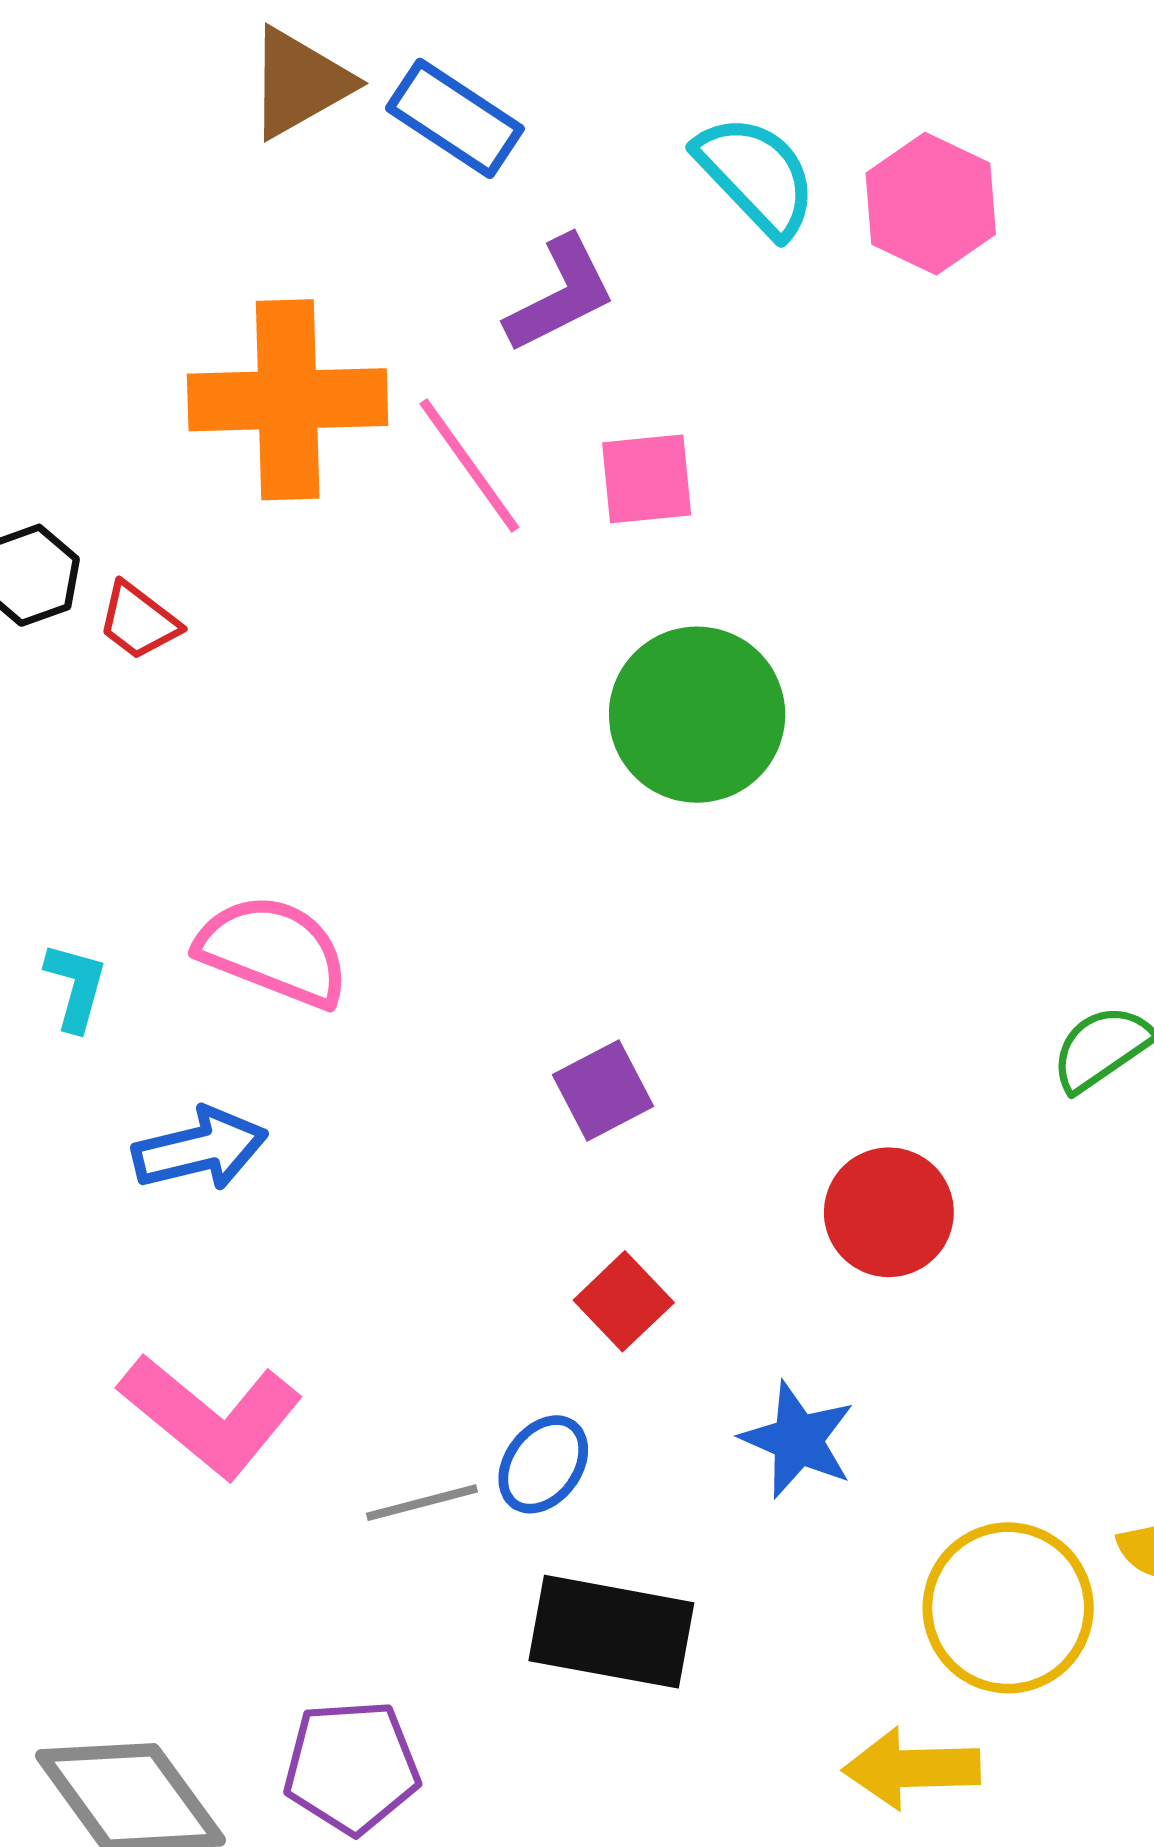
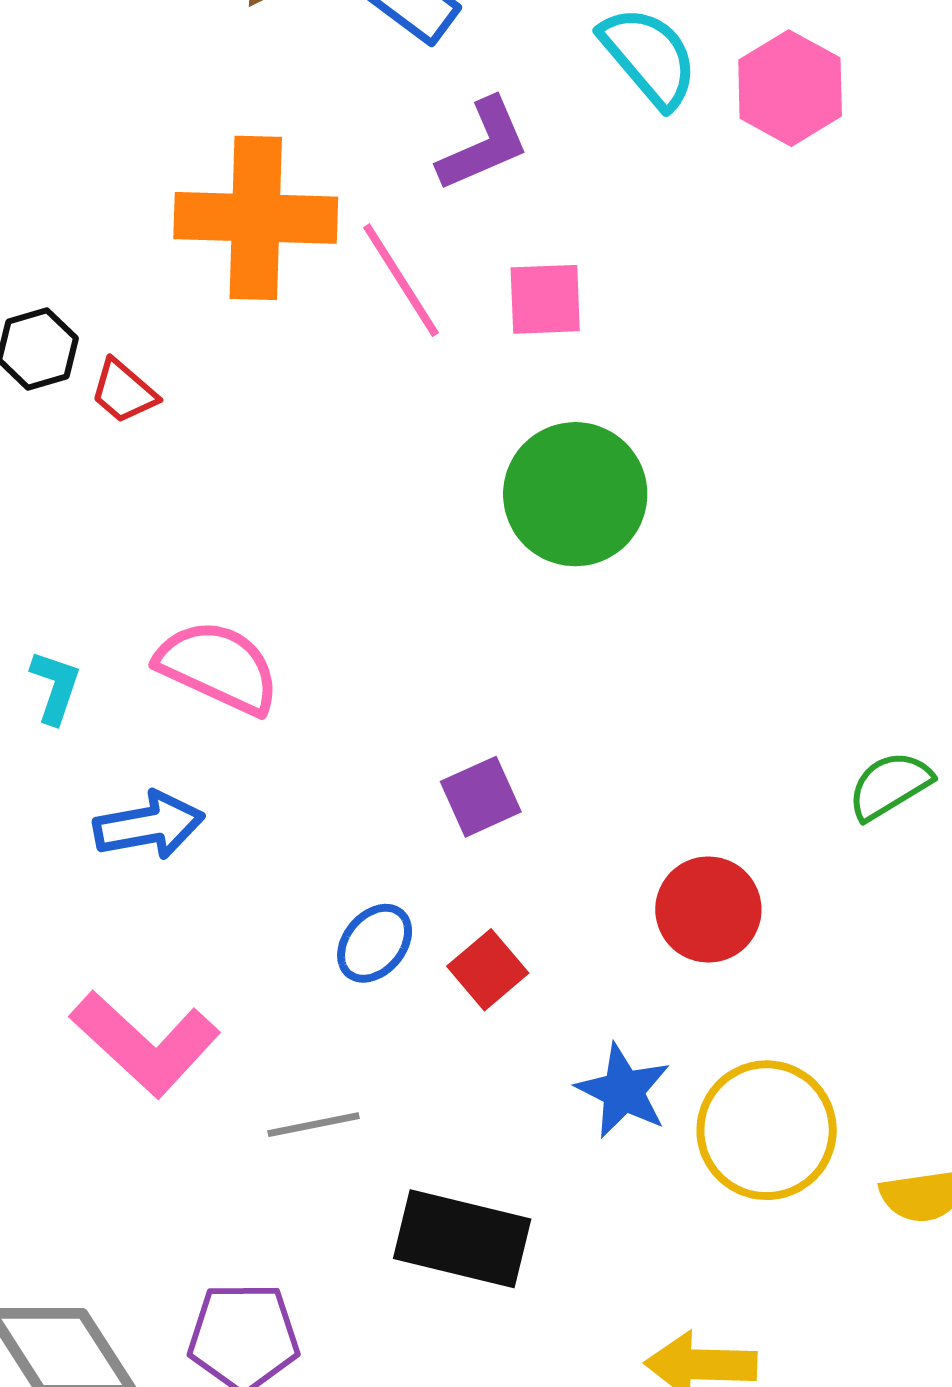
blue ellipse: (543, 1464) -> (375, 943), moved
yellow circle: (1008, 1608) -> (767, 1130), moved

